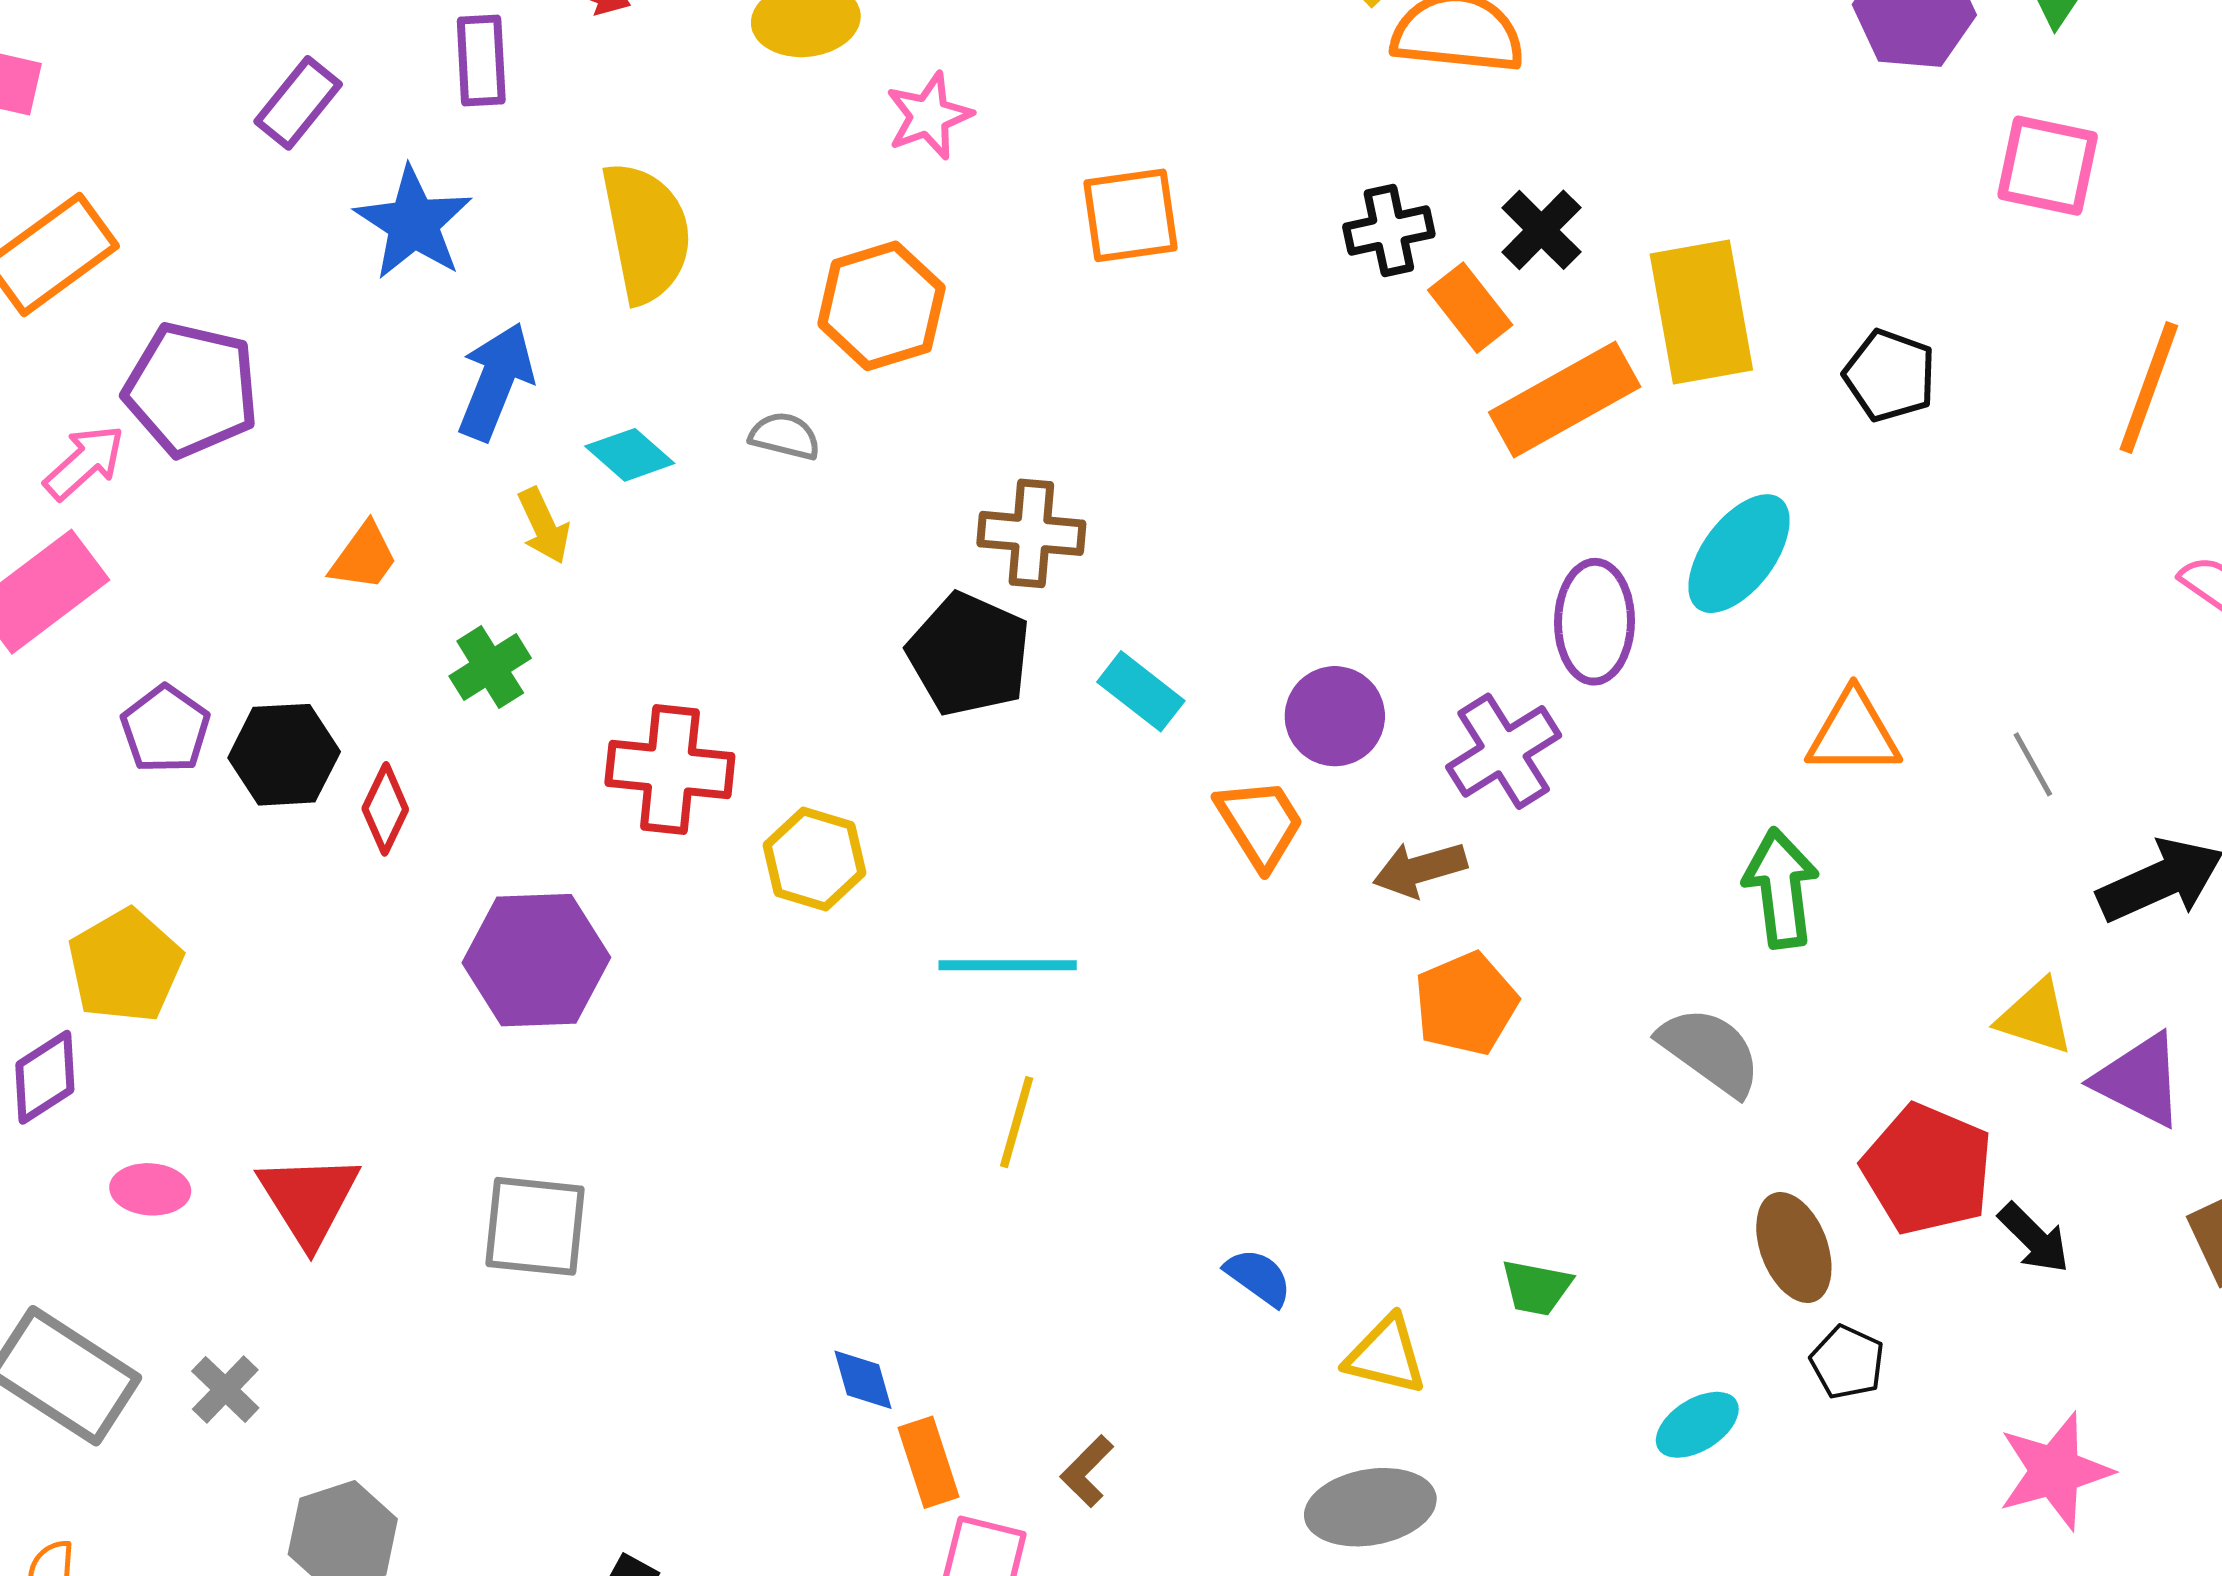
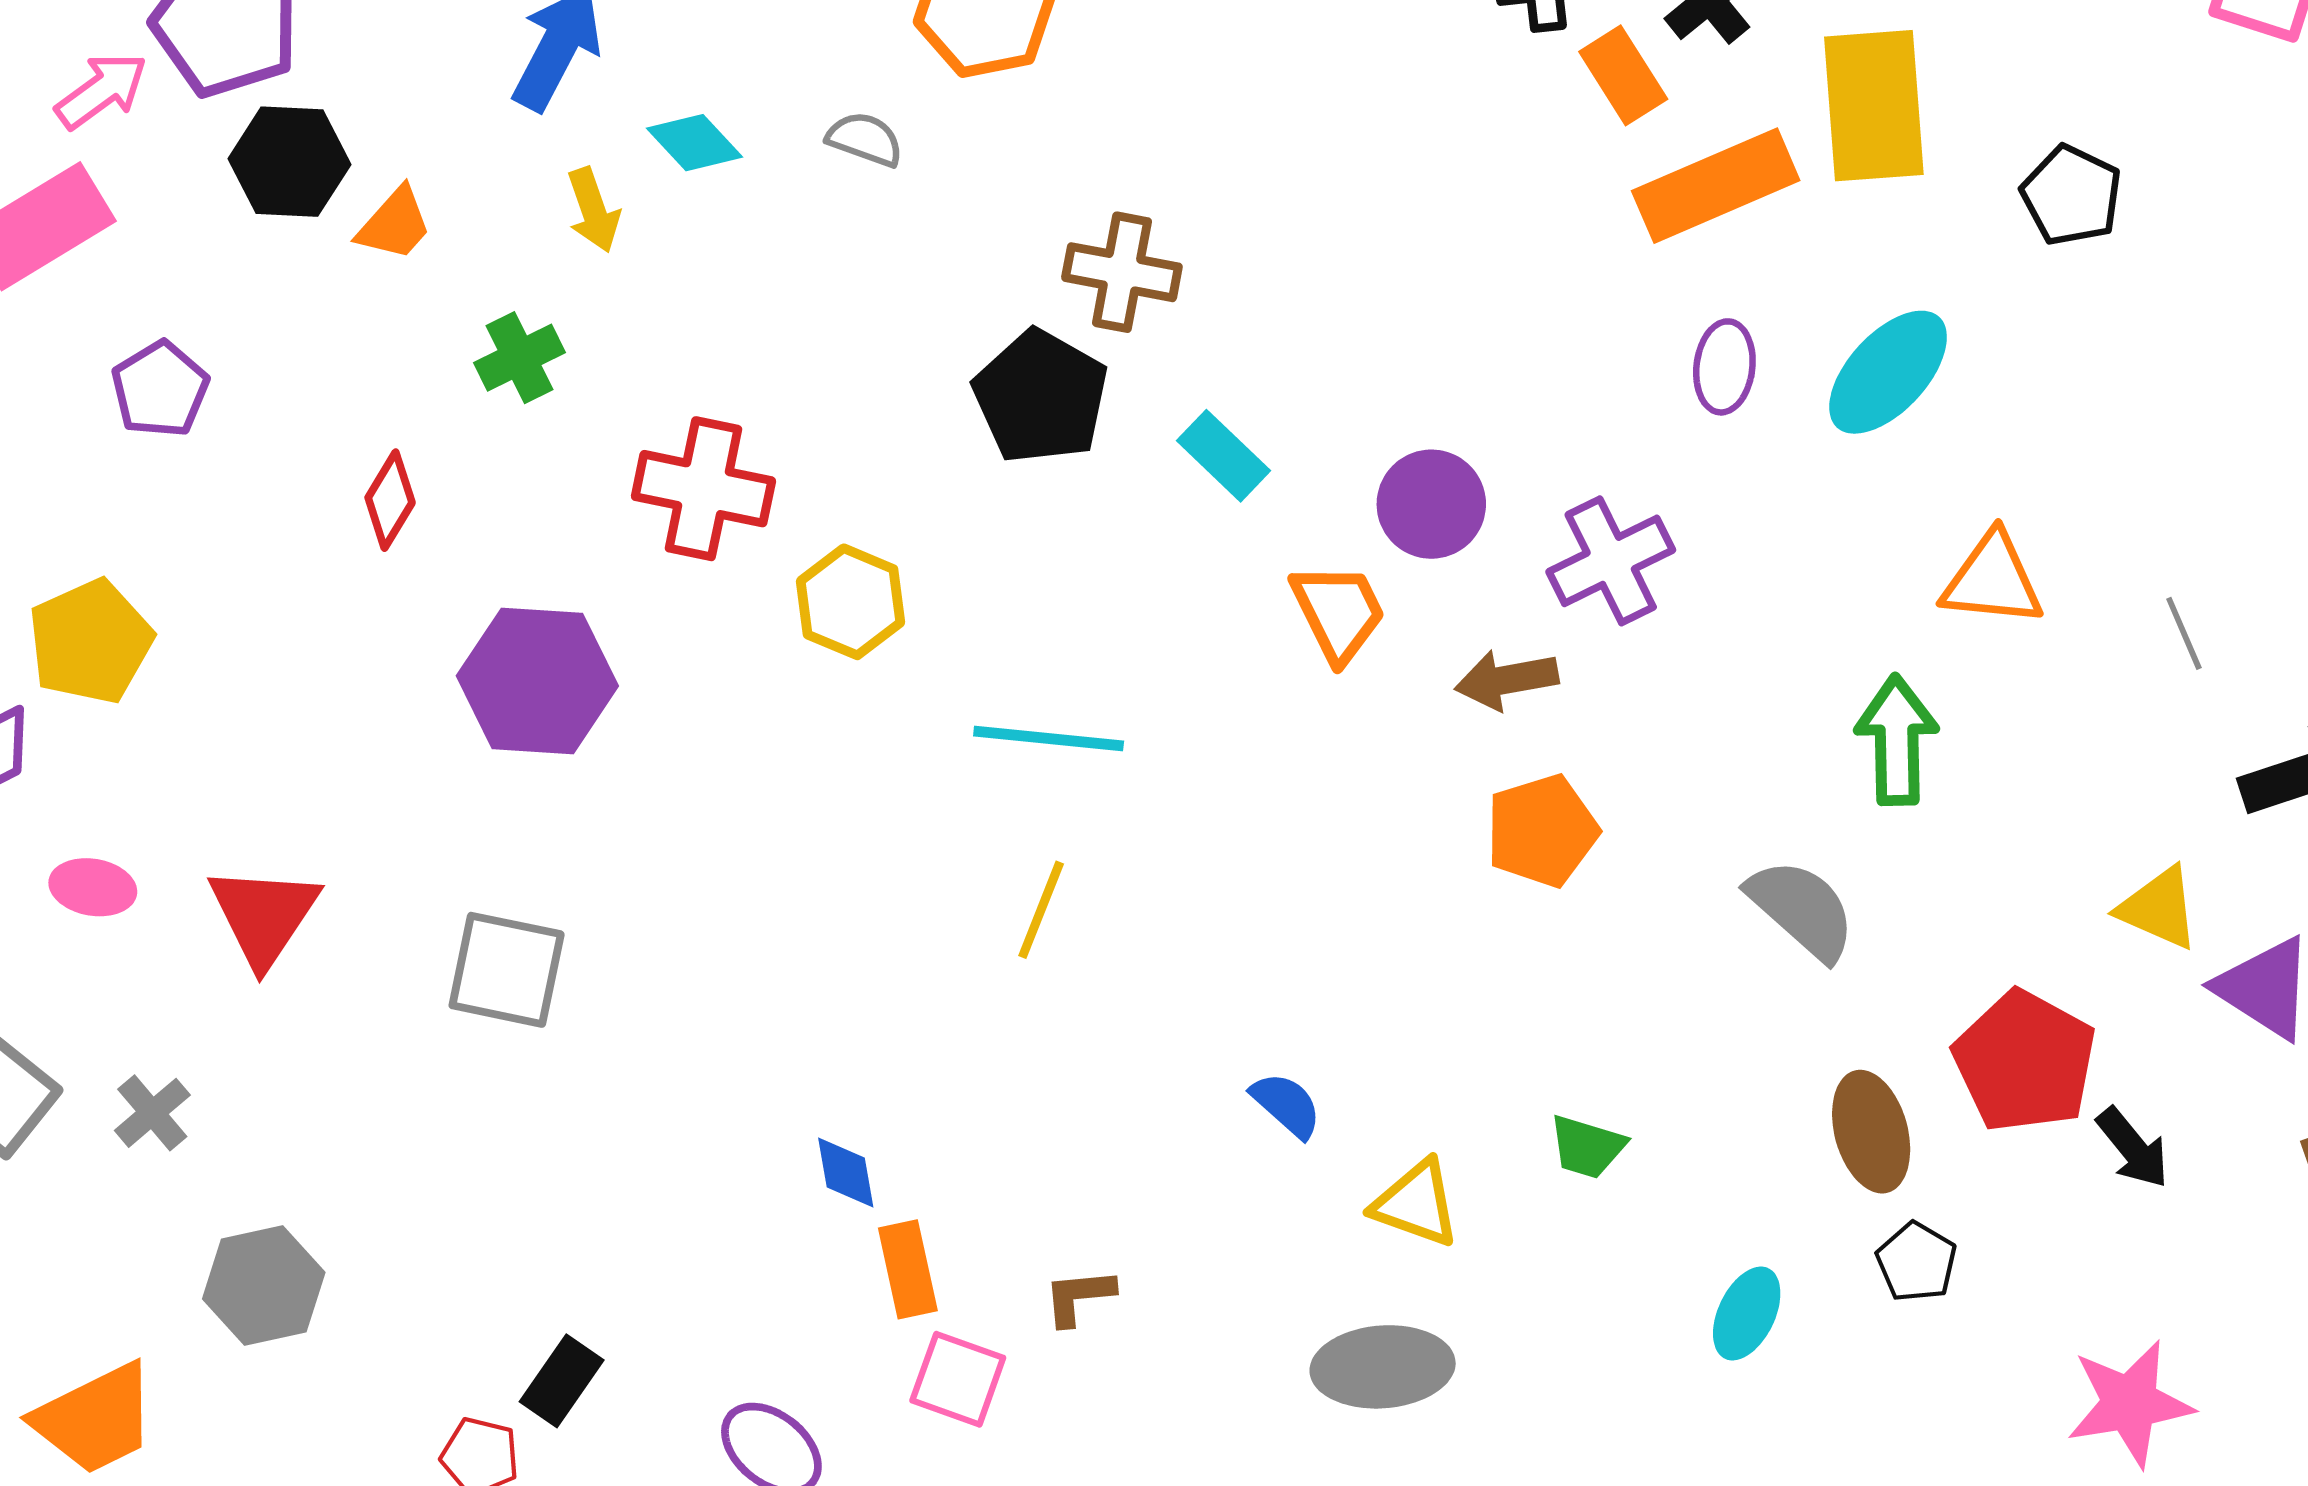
purple ellipse: (1594, 622) -> (1724, 367), moved, size x0.7
black hexagon: (284, 755) -> (289, 162), moved
cyan ellipse: (1697, 1425) -> (1747, 1313), turned -38
brown L-shape: (1087, 1471) -> (1079, 1297), turned 34

